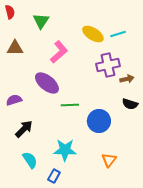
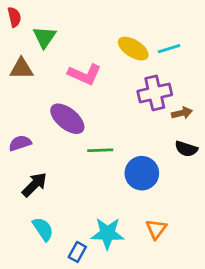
green triangle: (41, 21) -> (44, 37), moved
pink L-shape: (59, 52) -> (85, 74), turned 65
cyan star: (65, 150) -> (107, 233), moved

